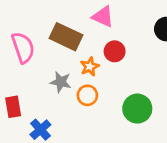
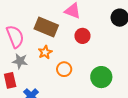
orange star: (90, 67) -> (45, 52), moved
gray star: (61, 82) -> (20, 61), moved

